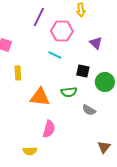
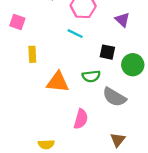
gray semicircle: (89, 110) -> (114, 97), size x1.5
pink semicircle: (49, 129) -> (81, 119), moved
brown triangle: (104, 147) -> (118, 140), moved

